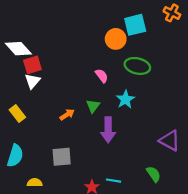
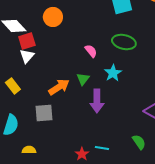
orange circle: (116, 39) -> (53, 17), moved
orange arrow: (67, 115) -> (59, 87), size x1.5
gray square: (62, 157) -> (44, 113), moved

